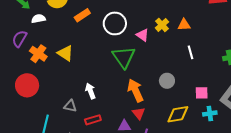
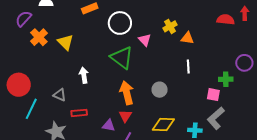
yellow cross: (162, 25) -> (170, 26), moved
green triangle: (124, 57) -> (122, 58), turned -30
red circle: (27, 85) -> (19, 85), moved
white arrow: (90, 91) -> (84, 75), moved
pink square: (202, 93) -> (213, 95), moved

